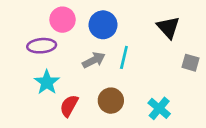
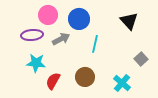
gray arrow: (94, 60) -> (61, 39), moved
gray square: (190, 63) -> (141, 59), moved, turned 32
cyan star: (47, 82) -> (36, 63), turned -30

